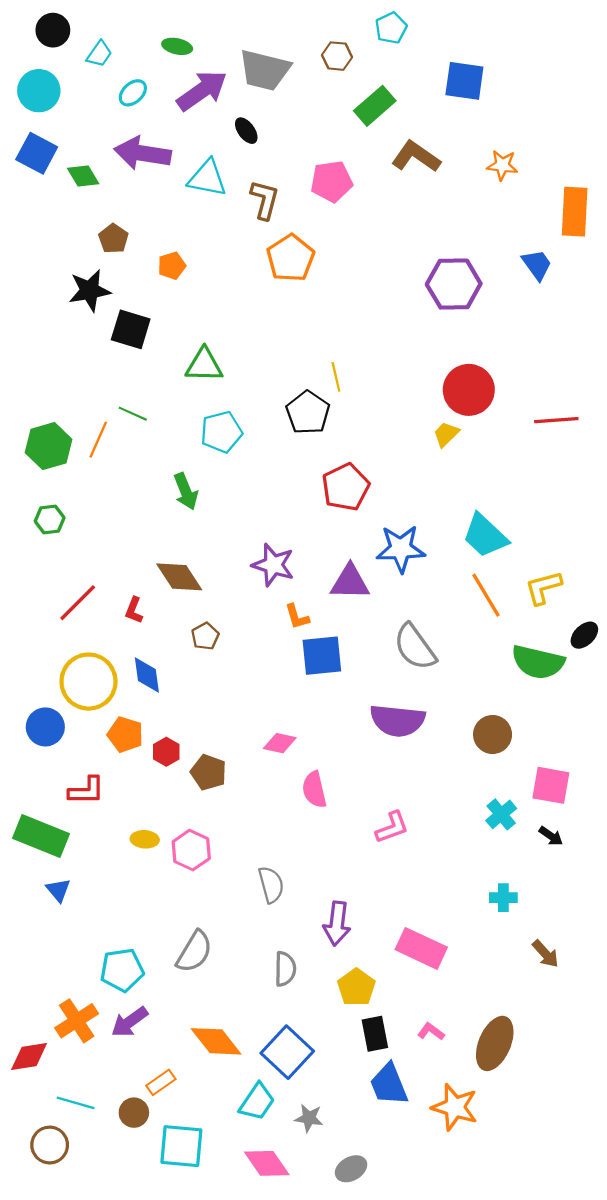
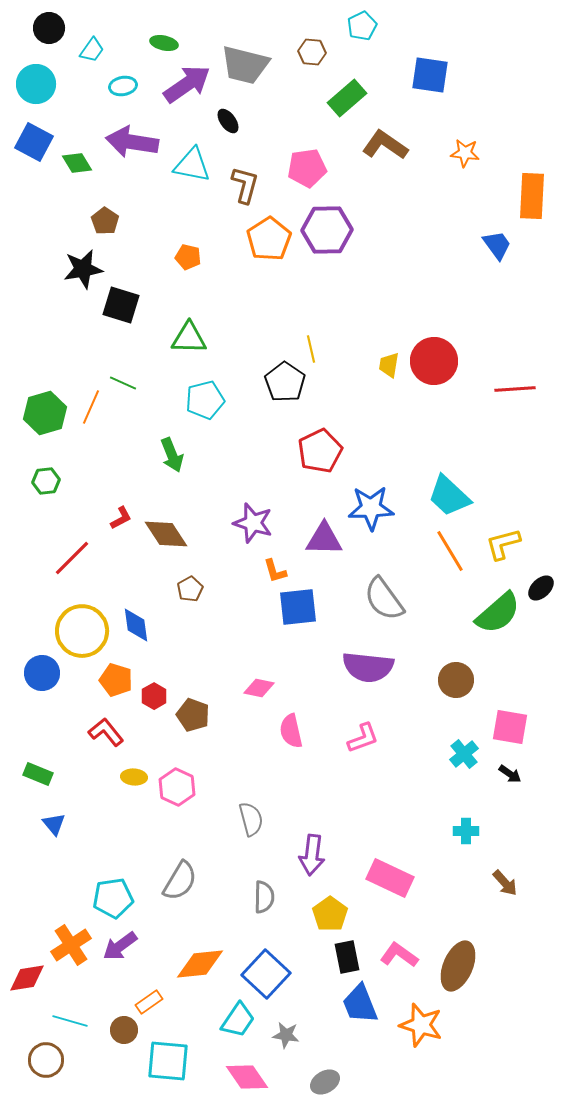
cyan ellipse: (133, 93) -> (123, 86), turned 32
orange pentagon: (172, 266) -> (188, 257), moved, turned 30
purple hexagon: (454, 284) -> (327, 230), moved
yellow trapezoid: (446, 434) -> (389, 365), moved, turned -36
red L-shape: (134, 610) -> (121, 518), moved, turned -140
green semicircle: (538, 662) -> (498, 613), turned -54
red L-shape: (86, 791) -> (106, 732), moved, turned -129
pink L-shape: (392, 827) -> (363, 738), moved
green rectangle: (41, 836) -> (38, 774), size x0.6
pink L-shape: (431, 1032) -> (399, 955), size x1.5
orange diamond: (216, 1041) -> (200, 964), turned -57

